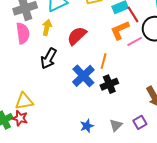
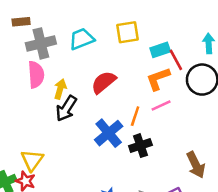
yellow arrow: (47, 27) -> (60, 89), moved
pink line: (135, 41) -> (161, 105), moved
yellow triangle: (24, 101) -> (32, 160), turned -48

